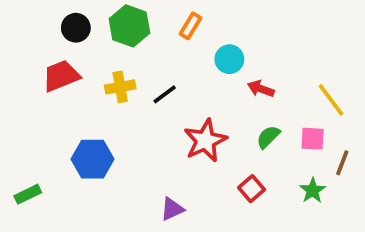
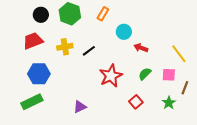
blue hexagon: (92, 159) -> (39, 74), moved
green rectangle: (28, 194) -> (32, 102), moved, size x1.5
purple triangle: (172, 209) -> (80, 107), moved

